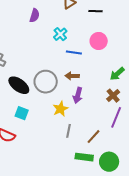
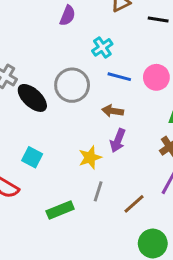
pink circle: (99, 41) -> (156, 77), moved
gray circle: (46, 82) -> (72, 85), moved
black ellipse: (19, 85) -> (32, 98), moved
green rectangle: (84, 157) -> (60, 210), moved, turned -36

